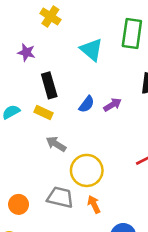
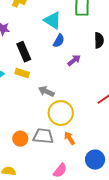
blue semicircle: (87, 104) -> (59, 41), moved
gray arrow: (56, 144) -> (46, 91), moved
orange circle: (19, 204) -> (20, 139), moved

